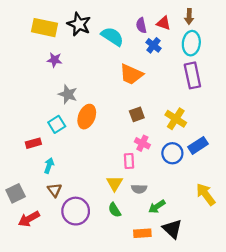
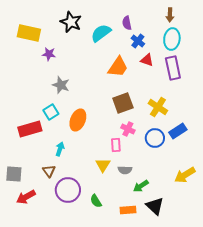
red triangle: (163, 23) -> (147, 60), moved
yellow rectangle: (44, 28) -> (29, 33), moved
cyan semicircle: (112, 36) -> (101, 33), turned -70
orange trapezoid: (131, 74) -> (118, 67), turned -80
brown square: (137, 114) -> (123, 103), size x1.5
orange ellipse: (87, 117) -> (78, 120), moved
red rectangle: (33, 143) -> (30, 129), size x1.6
cyan arrow: (49, 165) -> (60, 149), moved
gray square: (16, 193) -> (14, 174), turned 30
yellow arrow: (206, 194) -> (185, 175), turned -85
green semicircle: (115, 210) -> (96, 201), moved

